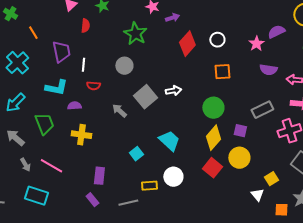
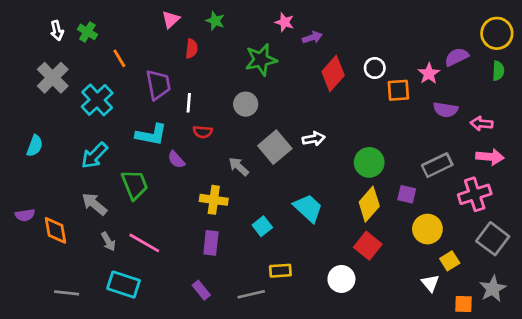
green star: (135, 34) -> (261, 60), turned 30
orange square: (222, 72) -> (398, 90), moved
purple semicircle: (74, 106) -> (176, 160), turned -128
yellow cross: (81, 135) -> (214, 200), moved
yellow circle: (239, 158) -> (427, 229), moved
purple rectangle: (99, 176) -> (211, 243), moved
white circle: (173, 177) -> (341, 279), moved

